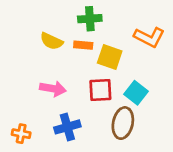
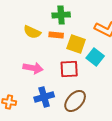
cyan square: (136, 93) -> (95, 57), moved
brown ellipse: (123, 123) -> (75, 101), moved, turned 30

